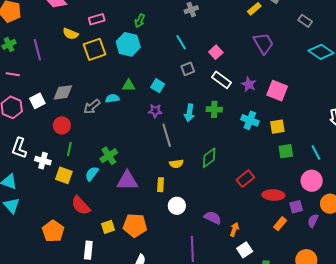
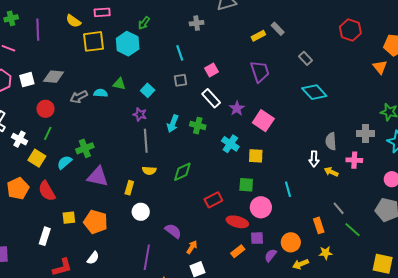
green square: (286, 151) -> (246, 185), moved
pink circle: (312, 181) -> (261, 207), moved
orange pentagon: (53, 231) -> (18, 188), moved

